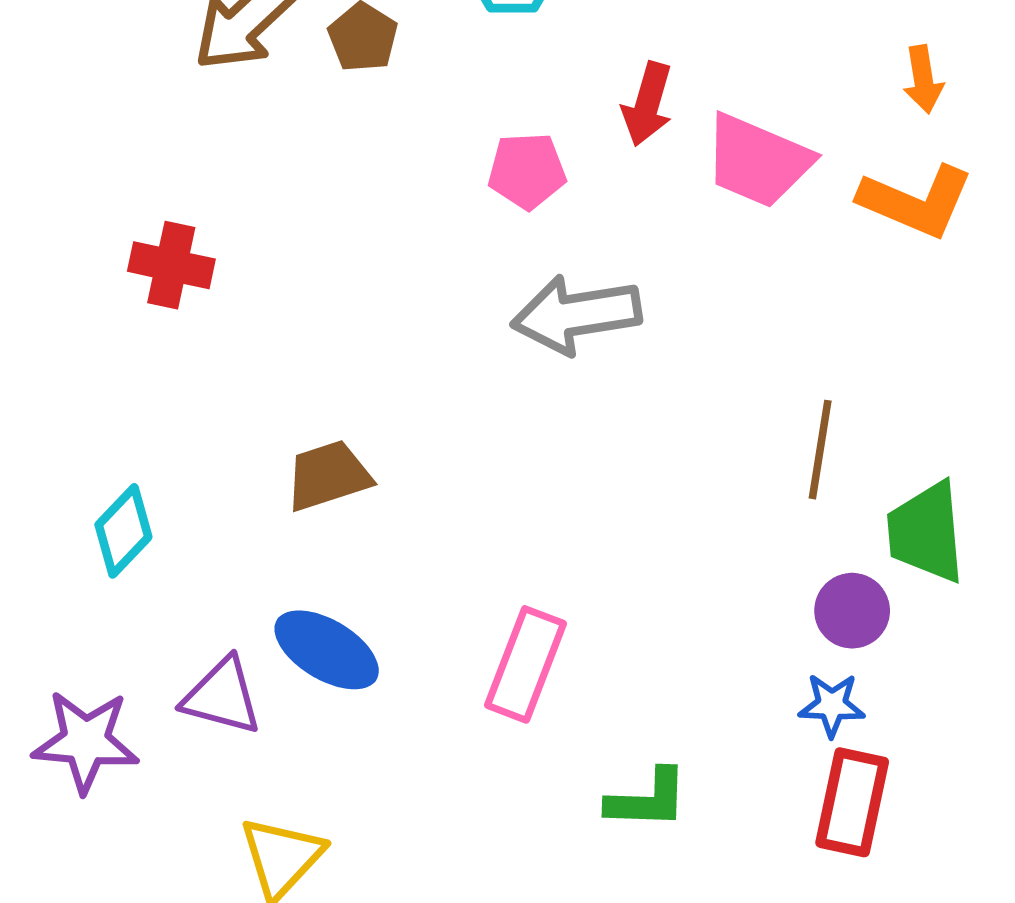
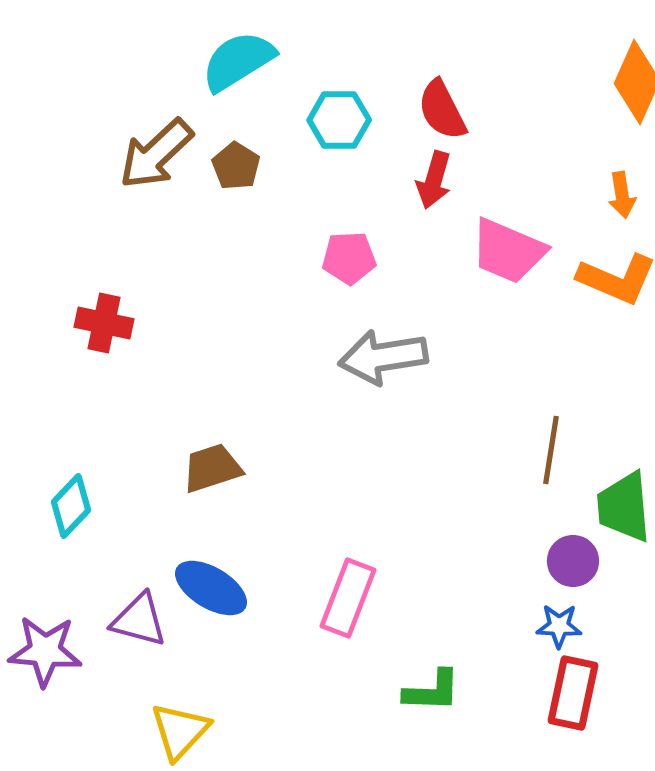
red arrow: (647, 104) -> (434, 180), moved

